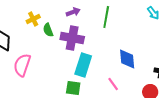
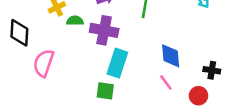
green semicircle: (48, 30) -> (75, 21), turned 112
pink line: (113, 84) -> (166, 82), moved

